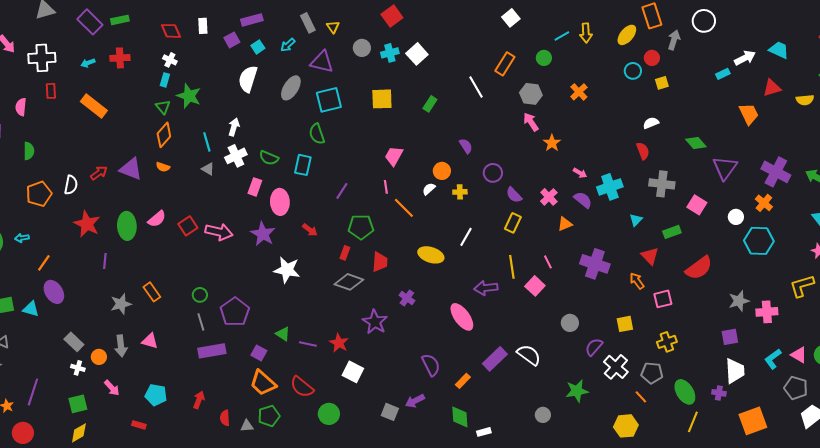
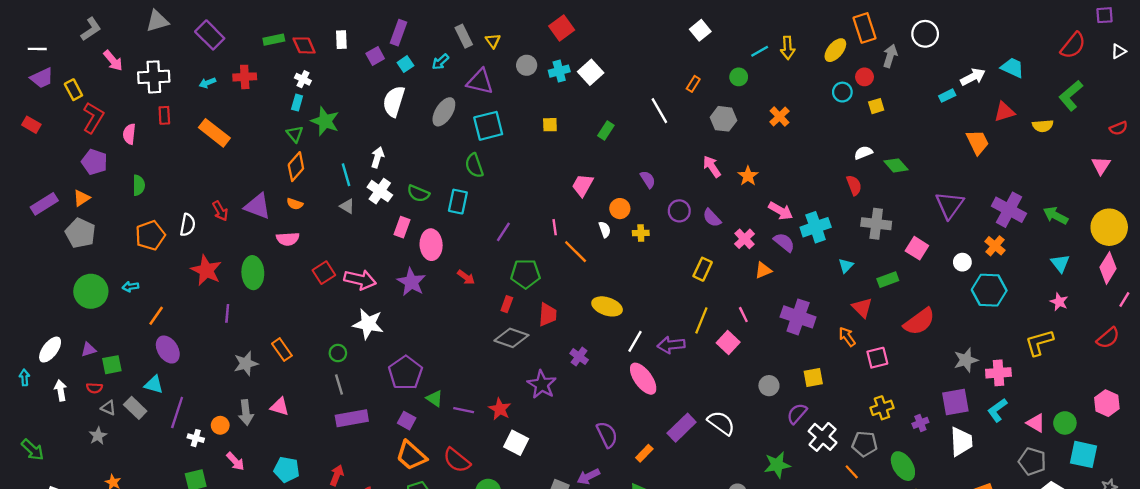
green rectangle: (120, 20) -> (274, 40), moved
purple rectangle: (252, 20) -> (398, 33), turned -55
orange rectangle: (505, 64) -> (693, 84), size x0.6
yellow square: (382, 99) -> (550, 125), size x0.6
pink arrow: (531, 122) -> (712, 167), moved
green diamond: (696, 143) -> (896, 165), moved
white cross: (236, 156) -> (380, 191), turned -30
pink trapezoid: (394, 156) -> (583, 185), moved
red arrow: (99, 173) -> (220, 211), turned 96
pink arrow: (580, 173) -> (781, 211), size x1.5
white semicircle: (429, 189) -> (605, 230), turned 112
purple semicircle: (514, 195) -> (712, 218), moved
pink semicircle: (157, 219) -> (288, 239), moved, turned 36
white line: (466, 237) -> (635, 341), moved
yellow line: (512, 267) -> (701, 320), turned 30
white star: (287, 270) -> (368, 324), moved
cyan triangle: (31, 309) -> (154, 384), moved
purple pentagon: (235, 312) -> (405, 373), moved
yellow square: (625, 324) -> (813, 377), moved
purple square: (730, 337) -> (955, 402), size x1.4
gray rectangle: (74, 342) -> (135, 408), moved
cyan L-shape: (773, 359) -> (997, 410), moved
purple line: (33, 392) -> (177, 412), moved
purple cross: (719, 393) -> (920, 423), moved, turned -32

